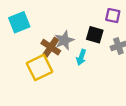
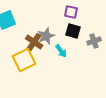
purple square: (113, 16) -> (71, 12), moved
cyan arrow: (81, 57) -> (61, 51), turned -56

